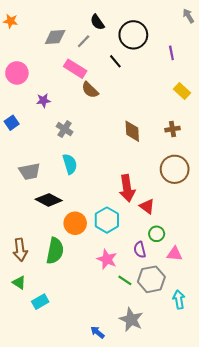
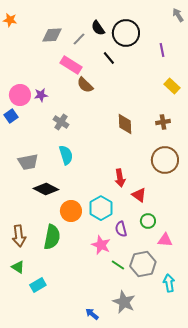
black semicircle: (97, 22) -> (98, 28), moved
pink circle: (17, 73) -> (20, 95), moved
red arrow: (127, 188) -> (120, 178), size x0.7
purple semicircle: (140, 250) -> (121, 229), moved

